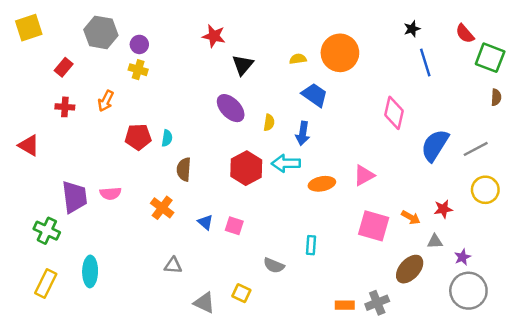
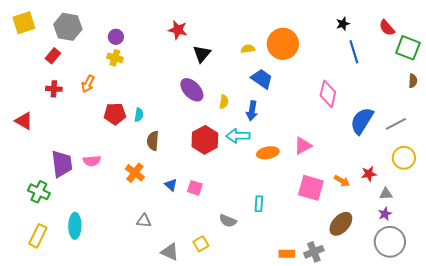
gray hexagon: (101, 32) -> (68, 27), moved
gray triangle: (435, 241) -> (386, 194), moved
yellow square: (241, 293) -> (201, 244), turned 35

